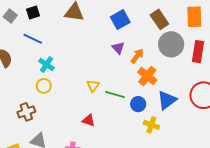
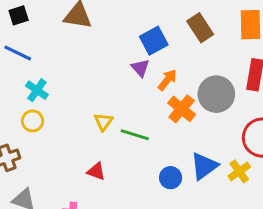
blue square: (120, 20) -> (154, 41), moved
gray circle: (171, 44) -> (216, 94), moved
blue triangle: (167, 100) -> (204, 166), moved
blue circle: (138, 104) -> (171, 178), moved
yellow cross: (151, 125) -> (239, 171), moved, turned 35

